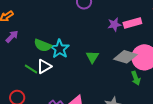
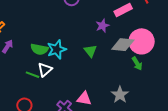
purple star: (114, 24) -> (102, 26), moved
cyan star: (60, 49) -> (57, 49), turned 30

